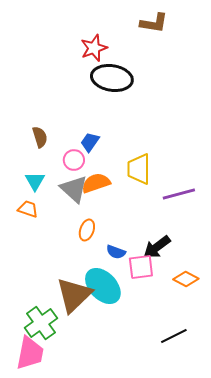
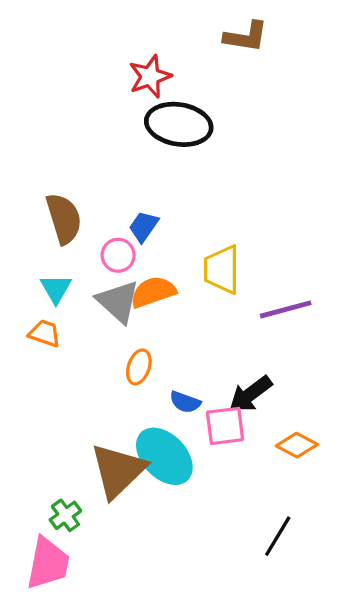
brown semicircle: (40, 137) -> (64, 219), size x1.5
green cross: (41, 323) -> (65, 515), size x0.6
black line: (174, 336) -> (278, 536), turned -32

